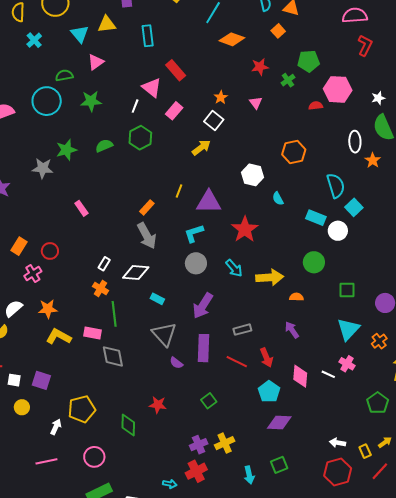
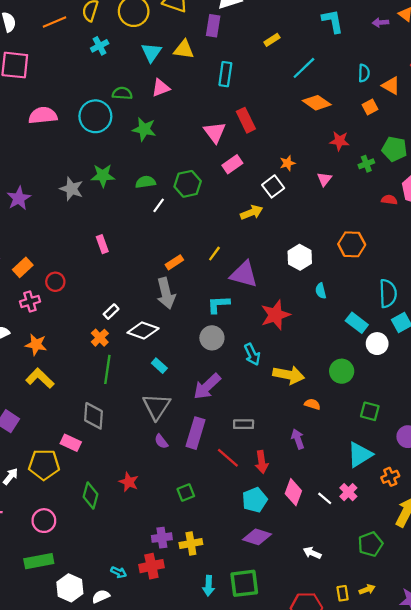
white line: (135, 106) -> (159, 205), moved
pink rectangle: (92, 333) -> (71, 443), moved
white arrow: (338, 443) -> (312, 553), moved
green square: (279, 465) -> (244, 583), size x1.5

